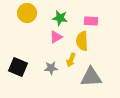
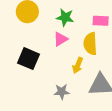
black square: (18, 67) -> (28, 59), moved
gray star: (51, 68) -> (62, 92), moved

